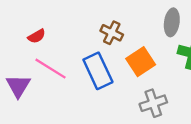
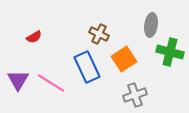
pink line: (51, 69) -> (51, 83), moved

